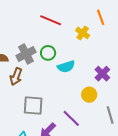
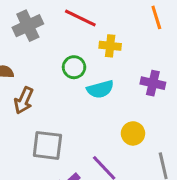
yellow cross: (83, 33) -> (110, 46), moved, turned -32
gray cross: (26, 54) -> (28, 26), moved
purple cross: (102, 74) -> (153, 83), moved, turned -35

